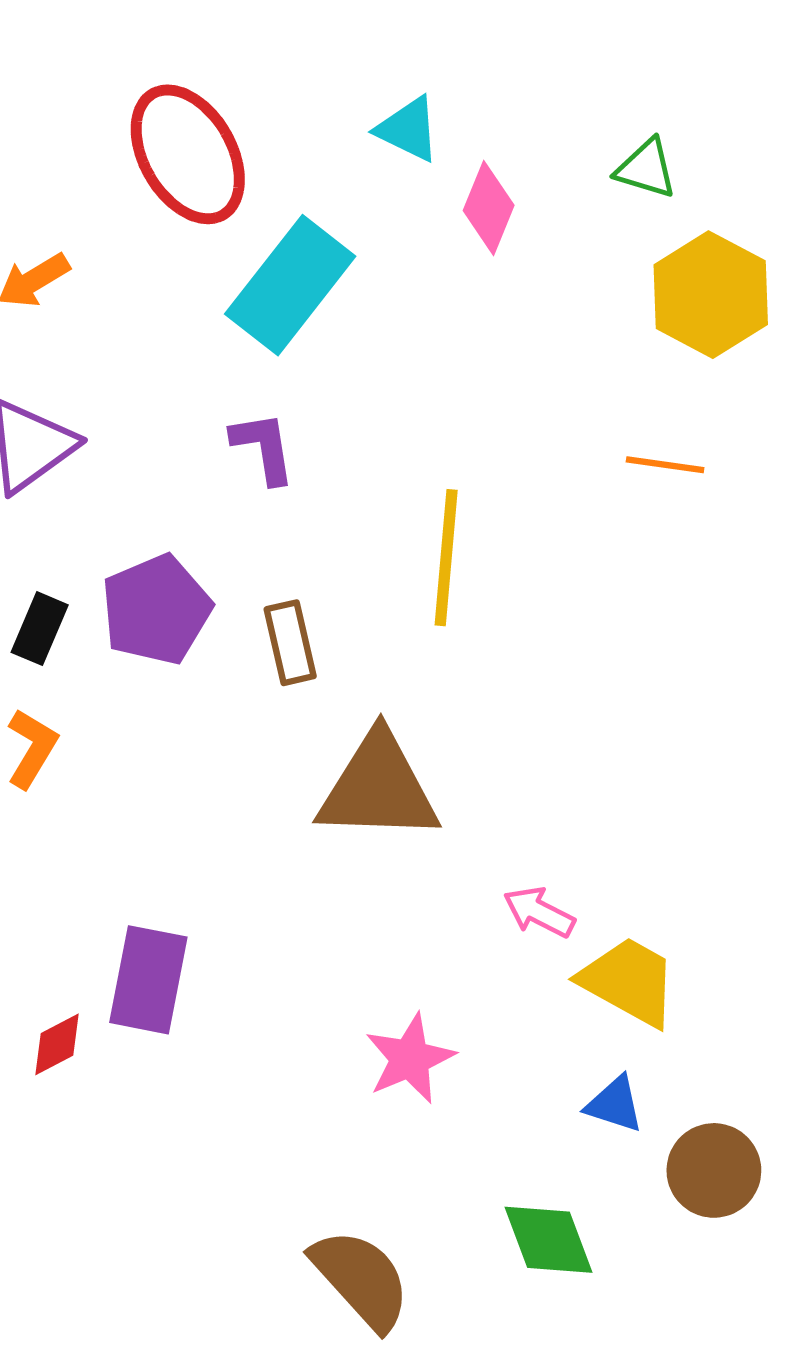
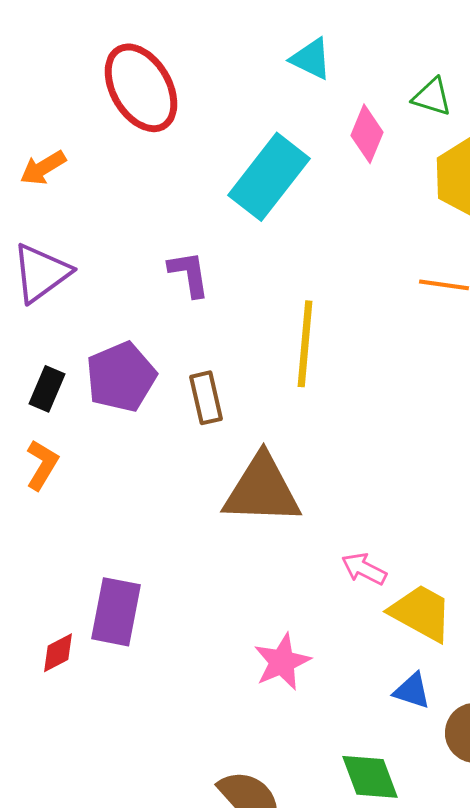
cyan triangle: (408, 129) -> (311, 59), moved
pink diamond: (489, 208) -> (367, 134), moved
cyan rectangle: (290, 285) -> (269, 177), moved

